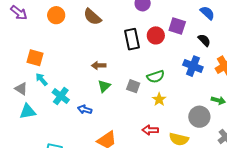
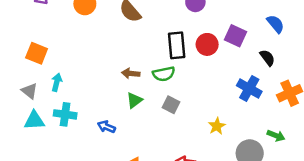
orange square: (35, 58) -> (37, 53), moved
green semicircle: (156, 77) -> (164, 74), moved
cyan arrow: (41, 79) -> (57, 82), turned 48
cyan cross: (61, 96) -> (65, 114), moved, turned -36
yellow star: (159, 99) -> (217, 126), moved

